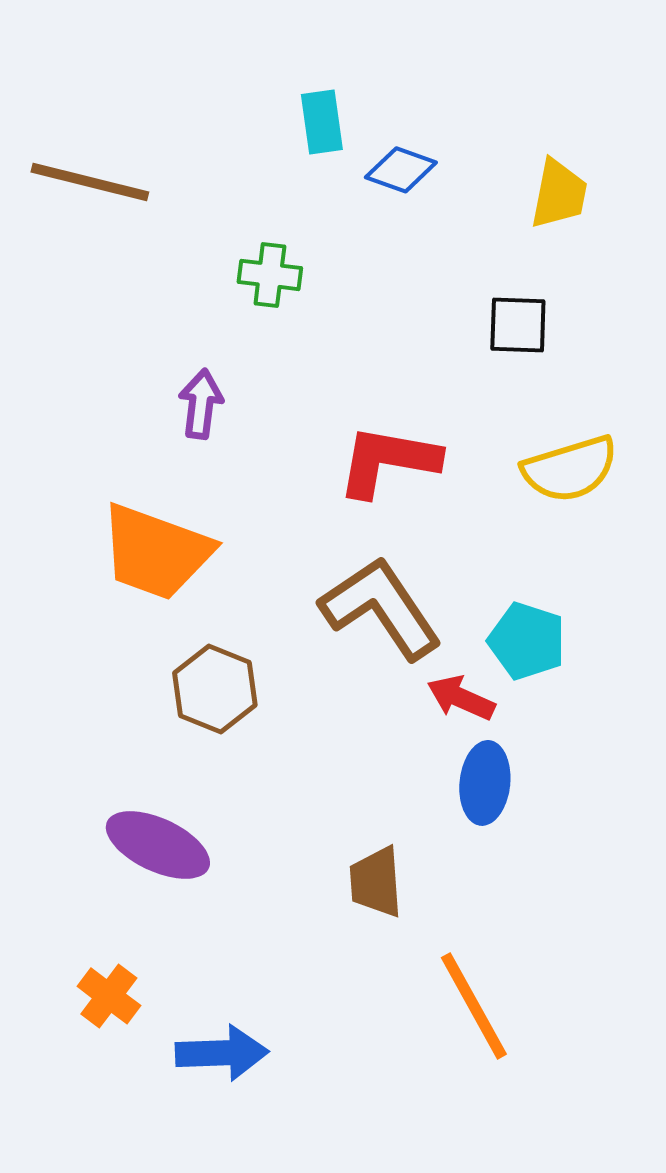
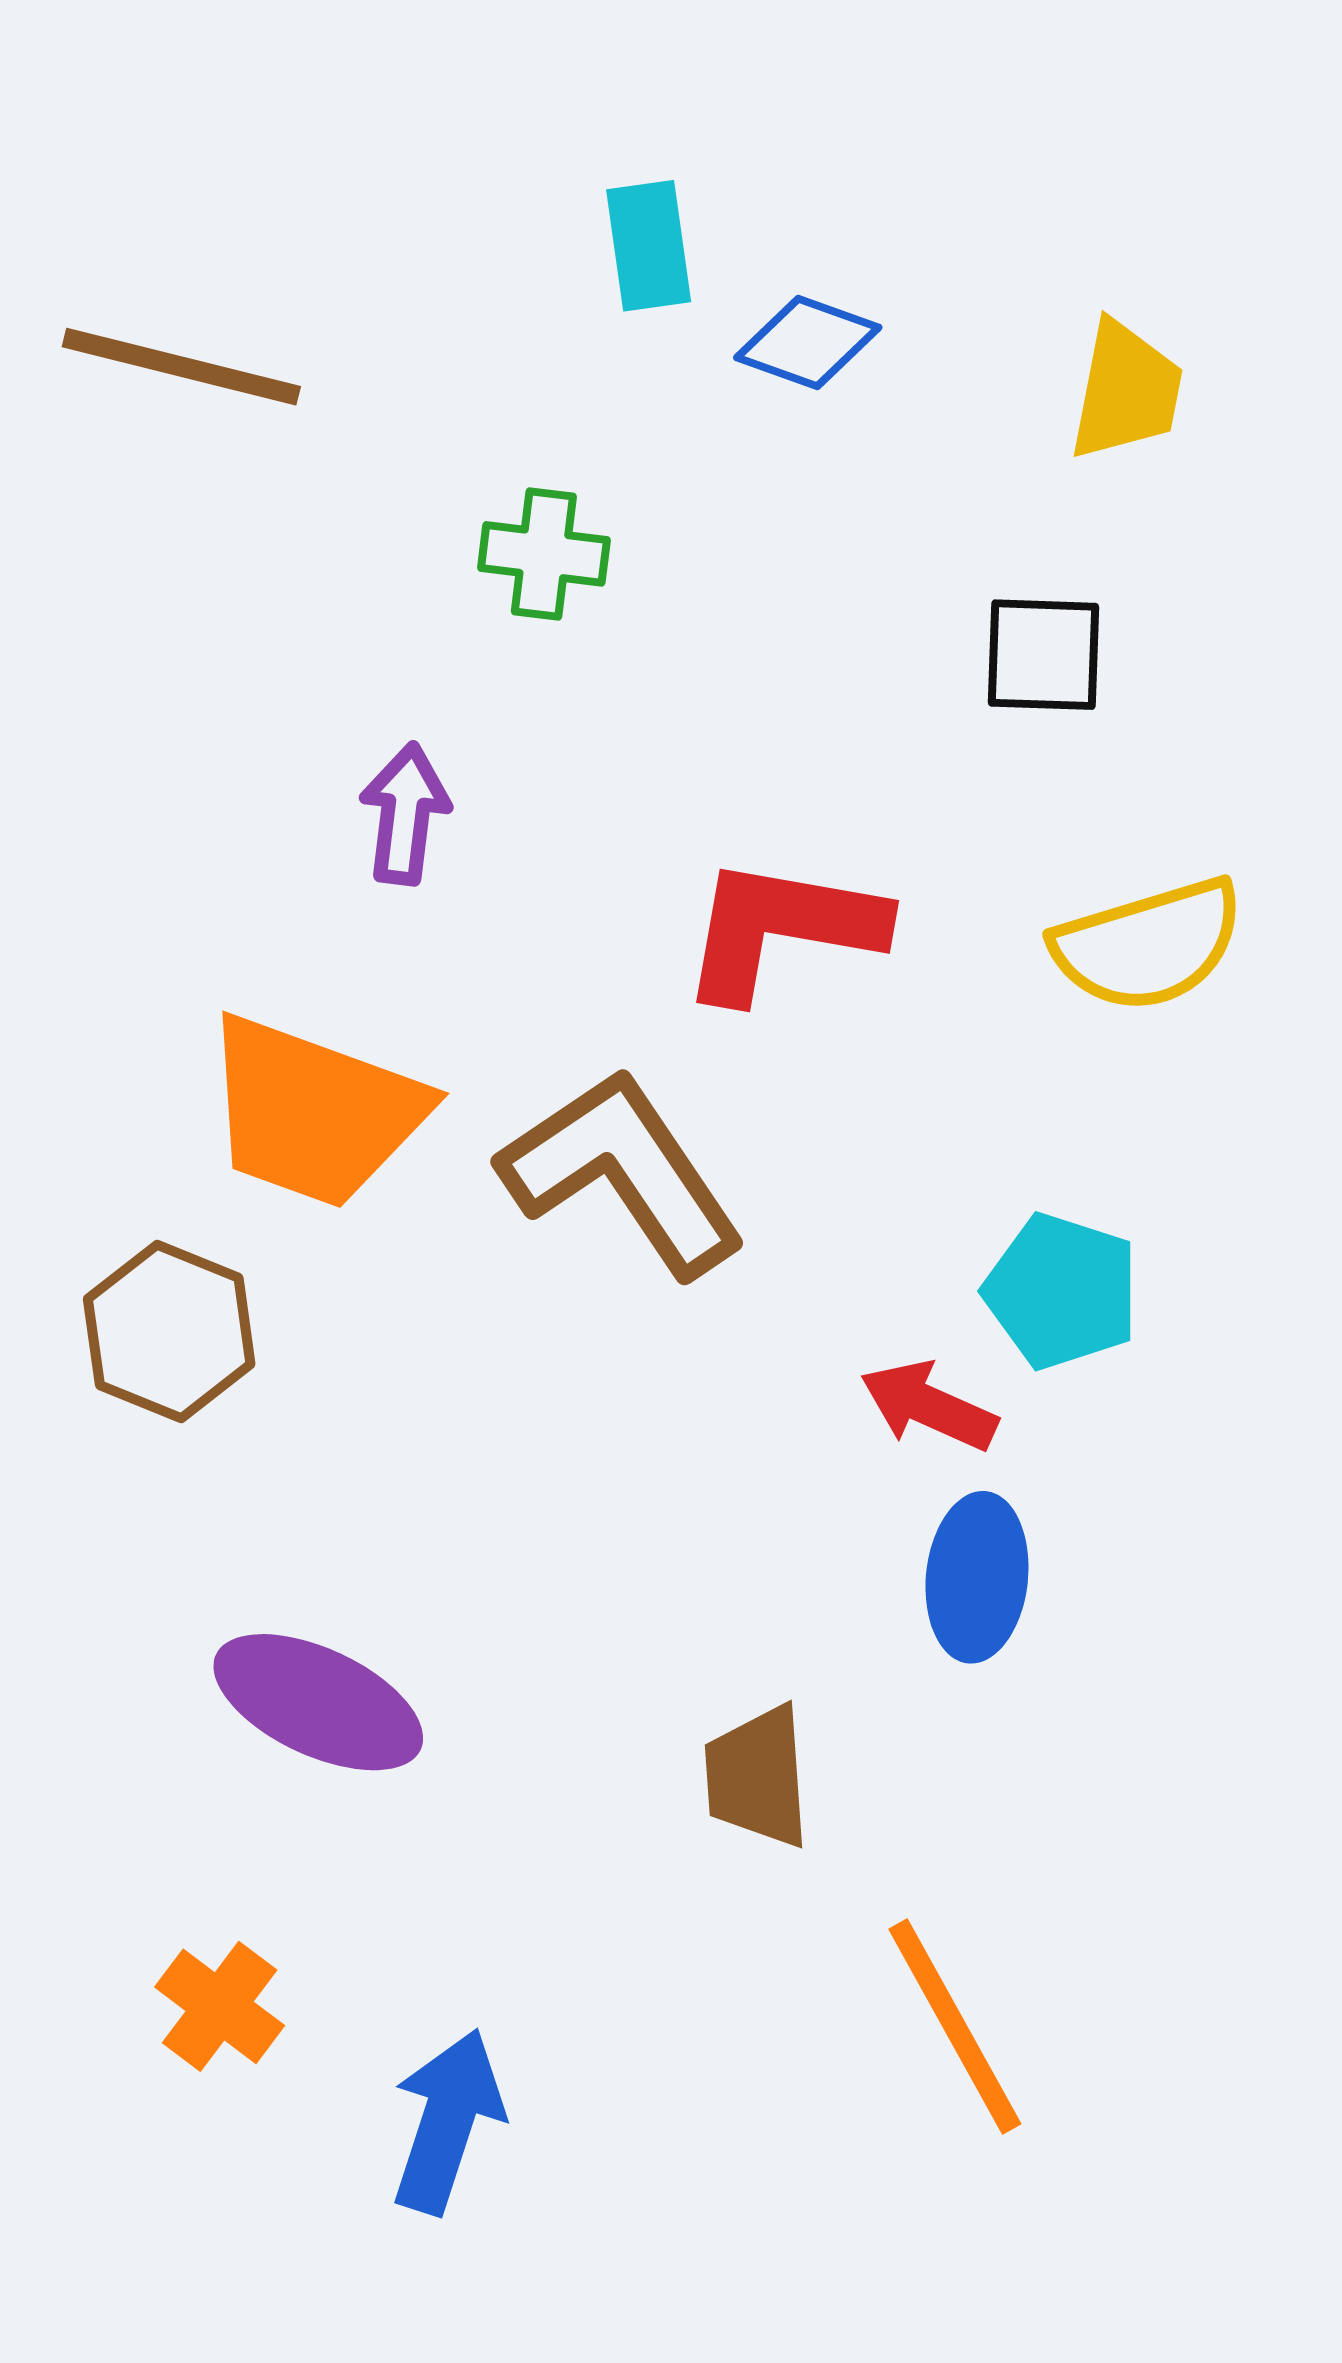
brown L-shape: (381, 608) -> (622, 1172), moved
brown hexagon: (215, 689) -> (169, 1332), moved
blue arrow: (222, 1053) -> (447, 2121), turned -70

